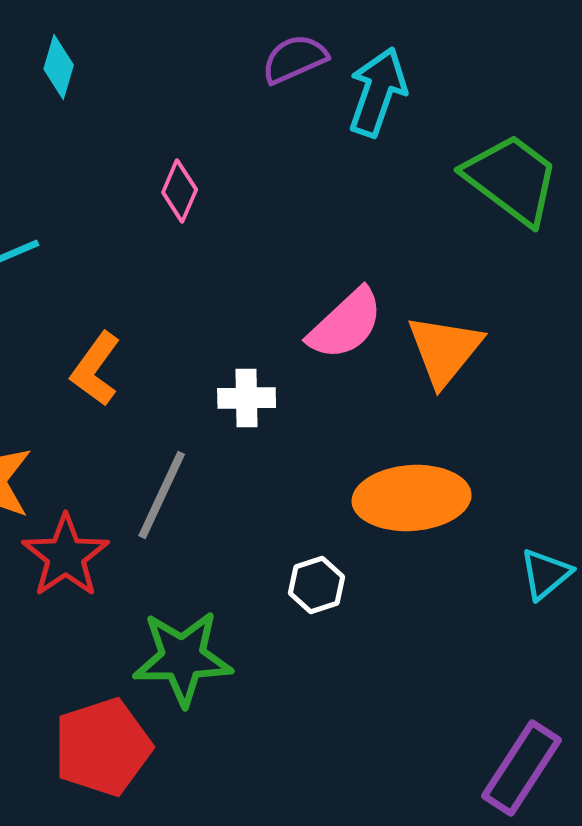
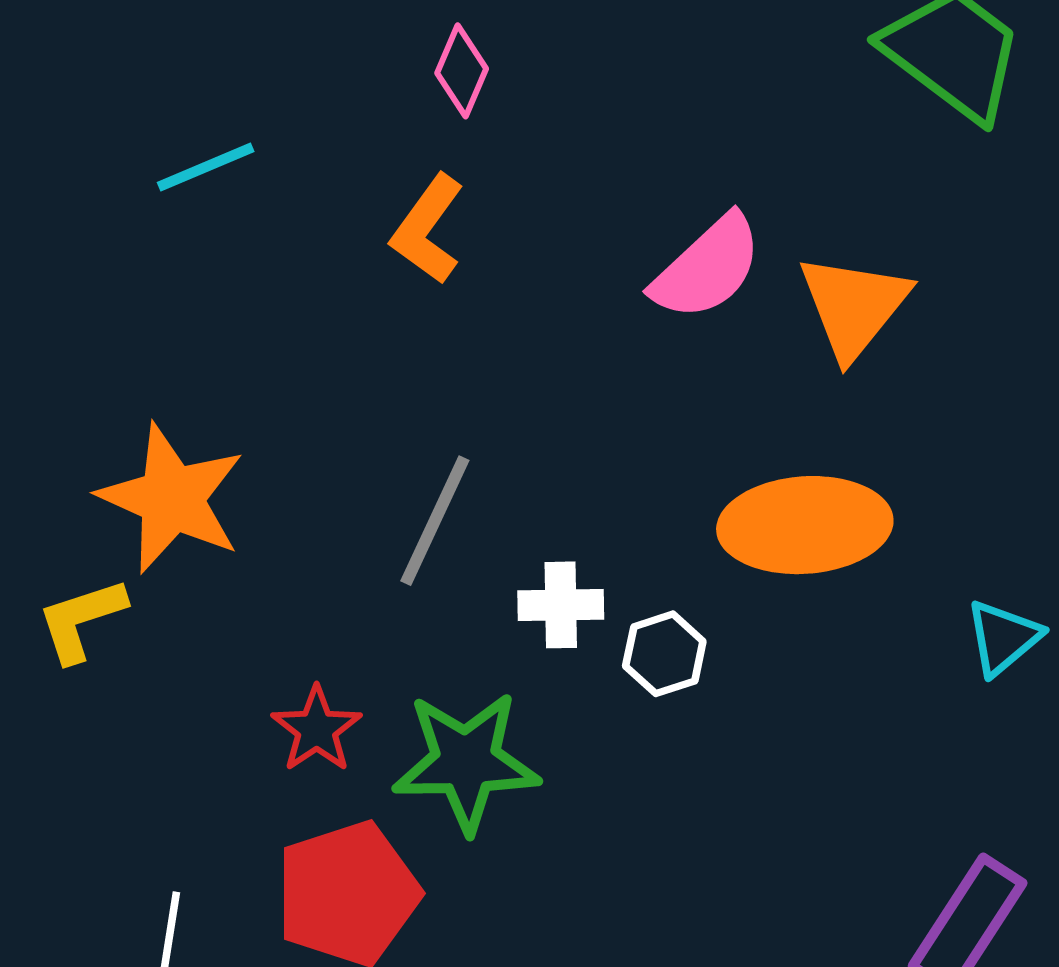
orange L-shape: (96, 369) -> (428, 229), moved
white cross: (247, 398) -> (561, 605), moved
red star: (66, 556) -> (317, 729), moved, size x0.7

